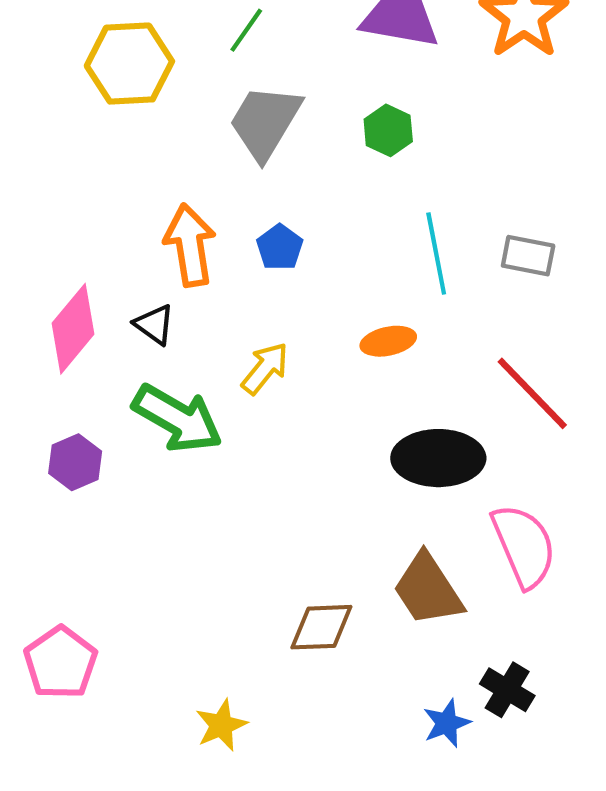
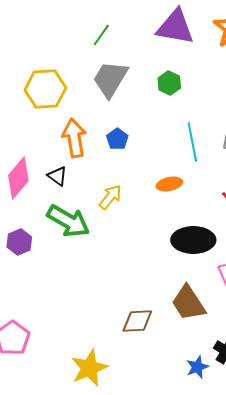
yellow hexagon: (129, 64) -> (45, 89), moved
yellow star: (221, 725) -> (89, 368), size x1.5

